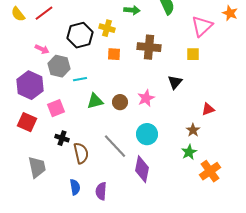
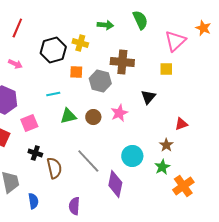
red line: (44, 13) -> (17, 28), turned -30
orange square: (114, 54) -> (76, 72), moved
gray hexagon: (59, 66) -> (100, 81), moved
cyan circle: (147, 134) -> (132, 156), moved
blue semicircle: (75, 187) -> (33, 201), moved

